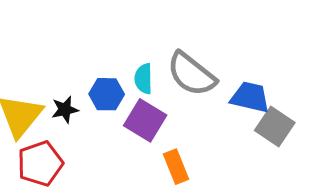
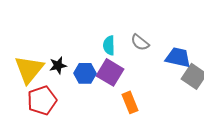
gray semicircle: (191, 74) -> (140, 42), size x0.6
blue hexagon: (107, 94) -> (85, 73), moved

